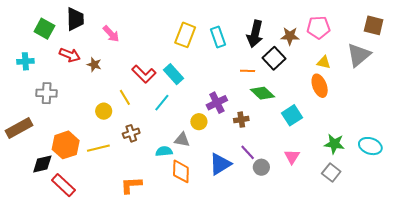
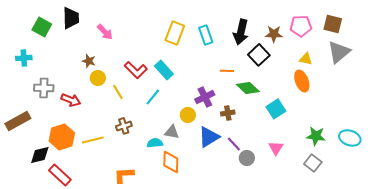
brown square: (374, 25) -> (333, 24), moved
red arrow: (70, 55) -> (71, 100), moved
orange line: (248, 71) -> (227, 71), moved
yellow circle: (104, 111) -> (98, 78), moved
blue triangle: (220, 164) -> (209, 137), moved

